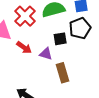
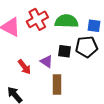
red arrow: (24, 47) -> (24, 67), moved

